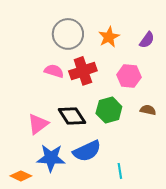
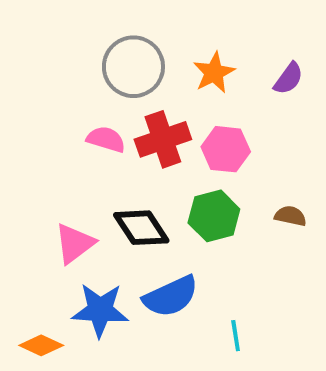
pink hexagon: (129, 76) -> (226, 149), moved

